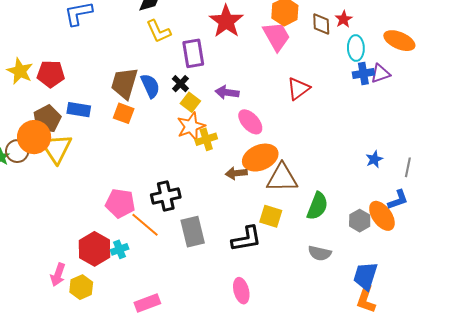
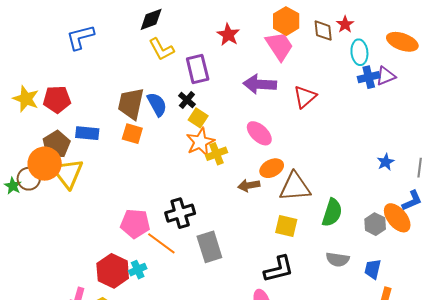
red star: (226, 21) -> (228, 35), size x0.7
purple arrow: (227, 92) -> (260, 84), moved, size x1.4
orange ellipse: (260, 158) -> (272, 168), size x0.7
black L-shape: (246, 239) -> (279, 269), moved
blue trapezoid: (365, 276) -> (373, 269), moved, size x0.7

